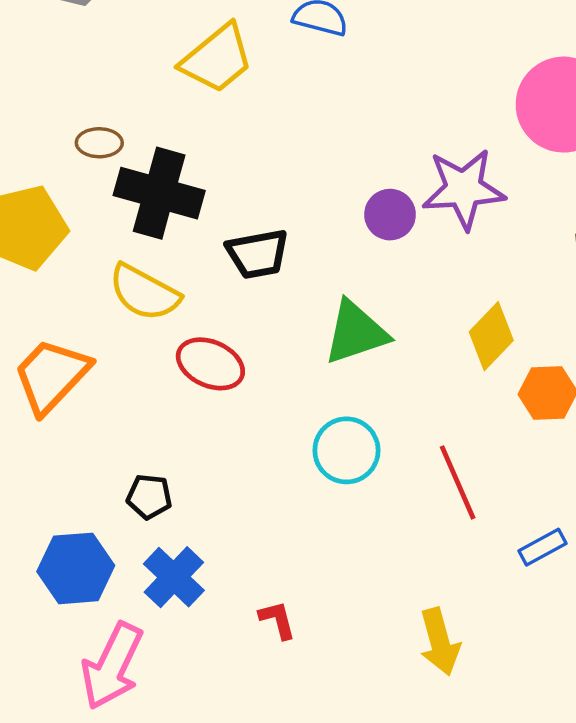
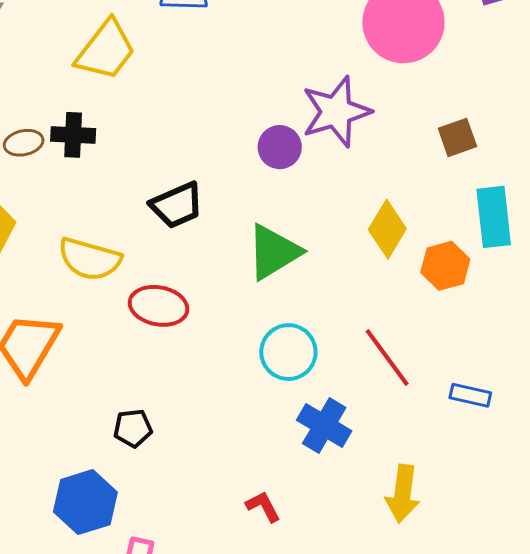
black cross: (159, 193) -> (73, 135), moved, size x0.6
blue rectangle: (542, 547) -> (470, 395), turned 54
blue cross: (174, 577) -> (324, 426), moved
yellow arrow: (440, 642) -> (403, 494), turned 36

